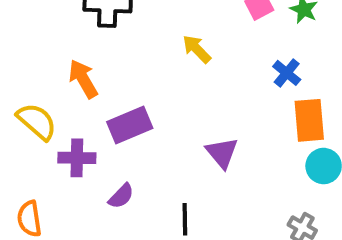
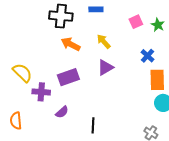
orange arrow: (83, 79) -> (71, 44), moved, turned -36
purple triangle: (222, 153) -> (105, 67), moved, turned 36

